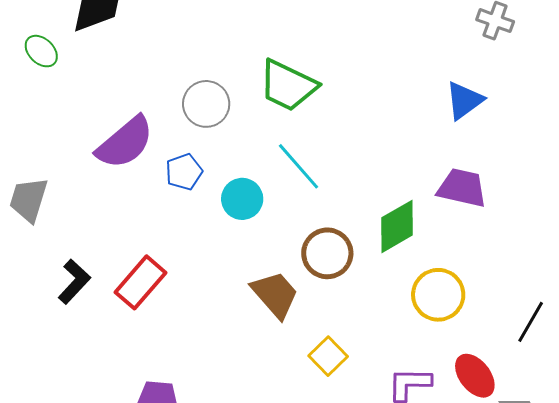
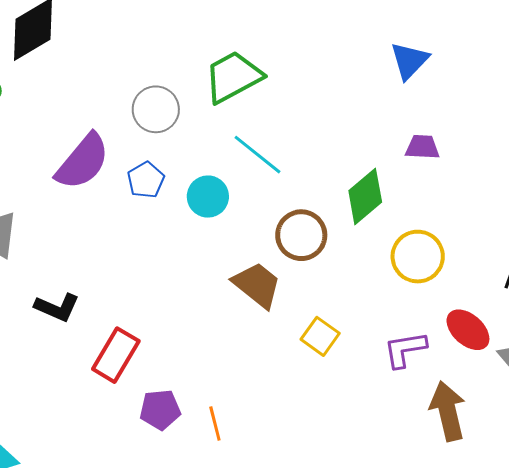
green trapezoid: (288, 85) -> (233, 77), turned 136
purple trapezoid: (462, 188) -> (422, 147), size x0.7
black L-shape: (74, 282) -> (57, 307), turned 81
red rectangle: (141, 282) -> (116, 355), moved

